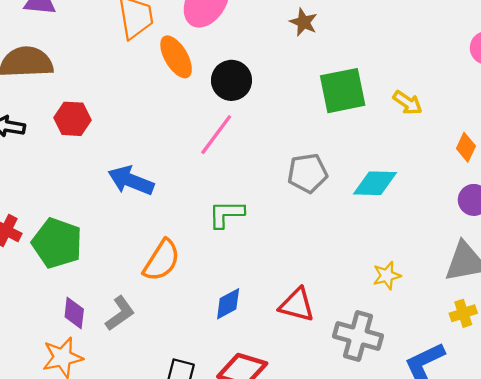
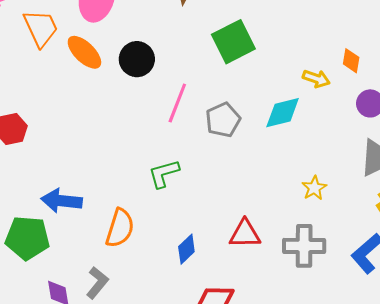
yellow arrow: (408, 103) -> (316, 79), moved
pink line: (216, 135) -> (177, 103), moved
blue arrow: (131, 181) -> (62, 201), moved

